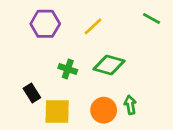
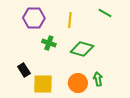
green line: (152, 18) -> (105, 13), moved
yellow line: (93, 26) -> (70, 20), turned -42
green cross: (68, 69) -> (49, 43), moved

